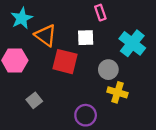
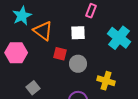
pink rectangle: (100, 13) -> (91, 11), turned 40
red square: (65, 62) -> (60, 54), size x0.6
gray circle: (108, 70) -> (78, 64), moved

